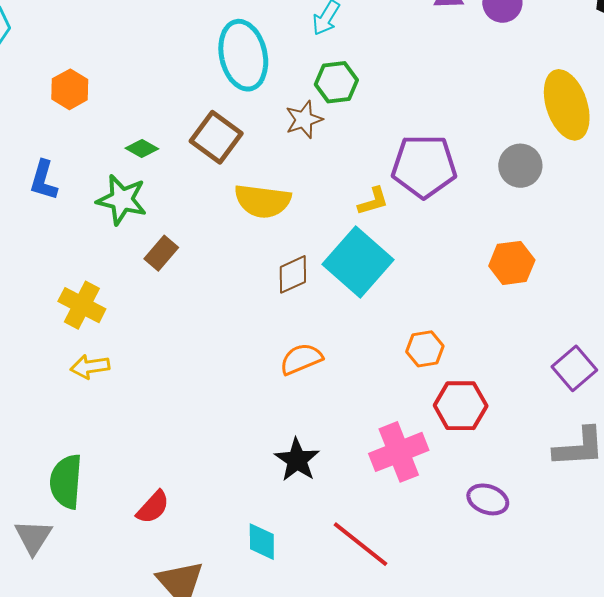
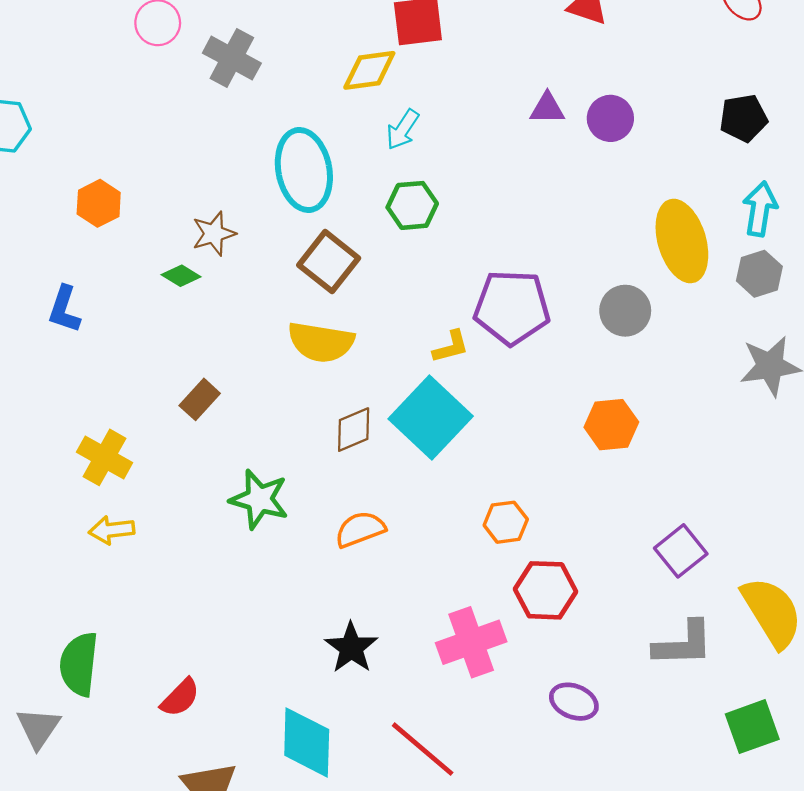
brown star: (304, 120) -> (214, 234), moved
brown square: (216, 137) -> (329, 262), moved
green star: (122, 200) -> (259, 499), moved
cyan diamond: (262, 542) -> (307, 742), size x1.6

